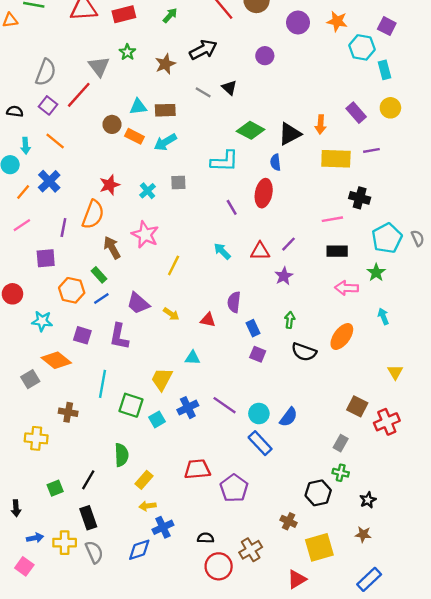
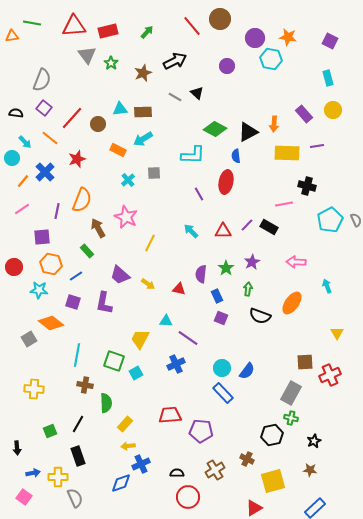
cyan hexagon: (362, 47) -> (271, 59), moved
gray triangle: (99, 66) -> (87, 55), moved
red line: (79, 95) -> (72, 118), moved
orange rectangle: (134, 136) -> (118, 150), moved
cyan arrow: (25, 146) -> (25, 142), turned -40
red star: (110, 185) -> (77, 159), moved
black rectangle: (337, 251) -> (269, 227), moved, turned 30
green star: (376, 273) -> (226, 268), moved
purple star: (284, 276) -> (252, 262), moved
orange hexagon: (72, 290) -> (51, 264), moved
blue line: (101, 299) -> (76, 276), moved
cyan line: (103, 384) -> (77, 355), moved
purple line: (225, 405) -> (188, 338), moved
brown square: (357, 406) -> (305, 362), turned -30
blue cross: (188, 408) -> (176, 364), moved
brown cross: (68, 412) -> (85, 385), moved
gray rectangle: (341, 443) -> (291, 393), size x1.6
purple pentagon: (234, 488) -> (201, 431), turned -30
brown cross: (251, 550) -> (215, 470), moved
gray semicircle: (94, 552) -> (75, 498), moved

